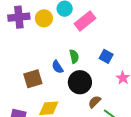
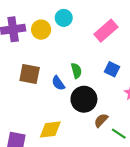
pink rectangle: (85, 21) -> (106, 31), moved
brown square: (33, 79) -> (30, 74), moved, turned 30

